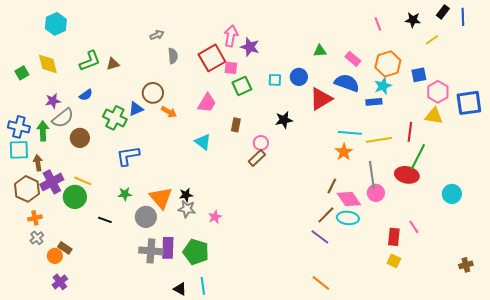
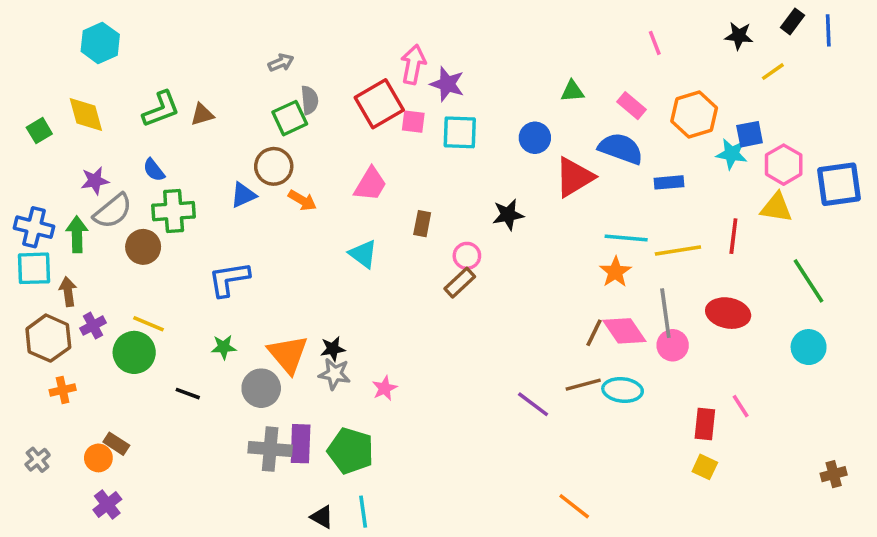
pink line: (378, 24) -> (655, 43), moved
cyan square: (275, 80) -> (460, 132), moved, size x1.5
green square: (242, 86) -> (290, 118), moved
cyan star: (383, 86) -> (732, 154), moved, turned 30
blue semicircle: (86, 95) -> (154, 170), turned 88
green cross: (115, 118) -> (174, 211), moved, turned -30
green line: (418, 157) -> (809, 281), moved, turned -60
purple cross: (52, 182) -> (93, 326), size x0.6
pink diamond: (349, 199) -> (624, 331), moved
brown line: (326, 215) -> (583, 385), turned 30
purple line: (320, 237) -> (533, 404), moved
gray cross: (37, 238) -> (38, 460), moved

